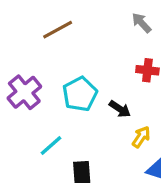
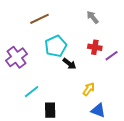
cyan pentagon: (80, 94) -> (56, 46), moved
black arrow: (120, 109) -> (69, 64), moved

